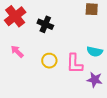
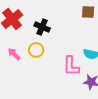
yellow circle: (49, 61) -> (36, 50), moved

